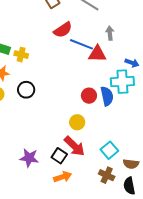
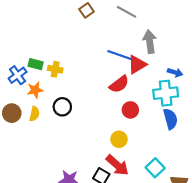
red semicircle: (63, 30) -> (119, 84), moved
gray arrow: (110, 33) -> (150, 42), size x1.5
red triangle: (97, 54) -> (137, 65), turned -30
blue semicircle: (107, 96) -> (170, 119), moved

